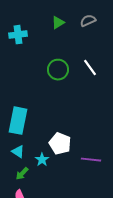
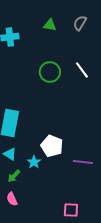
gray semicircle: (88, 21) -> (80, 23), turned -35
green triangle: (58, 23) -> (50, 25), turned 40

